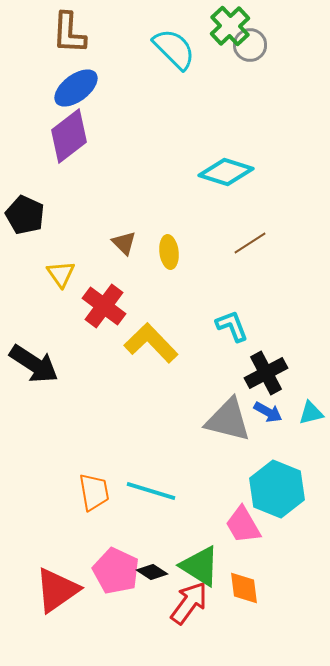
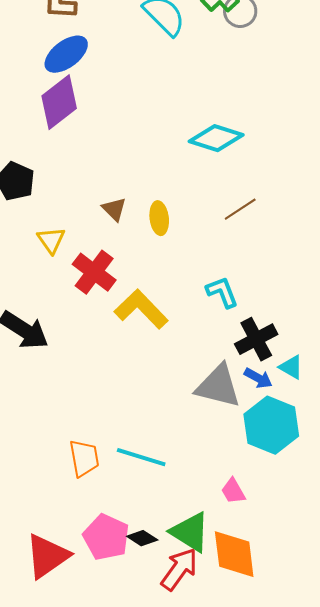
cyan triangle: (311, 413) -> (291, 367), moved, turned 44
cyan hexagon: (277, 489) -> (271, 425), moved
pink trapezoid: (243, 525) -> (233, 491), size x0.7
orange diamond: (244, 588) -> (234, 554), size x1.5

